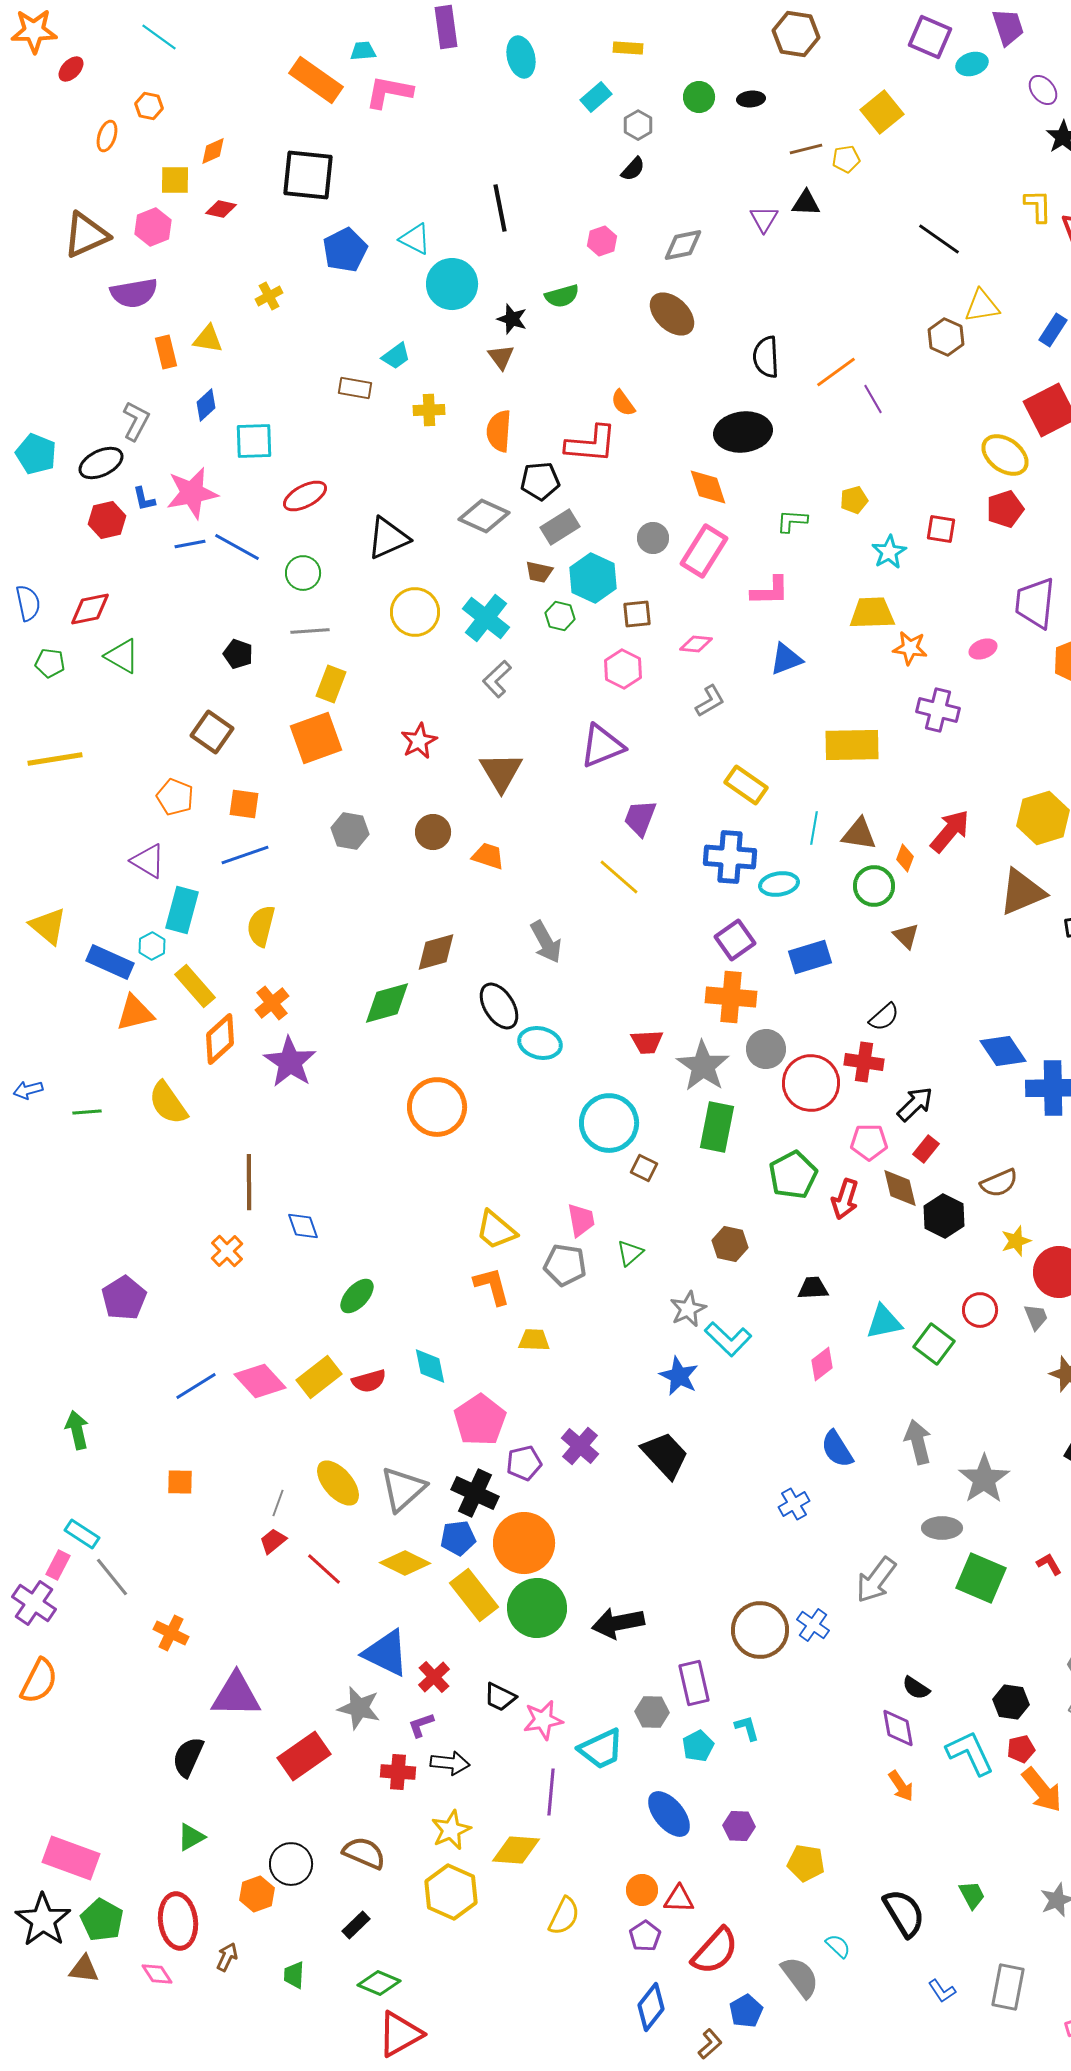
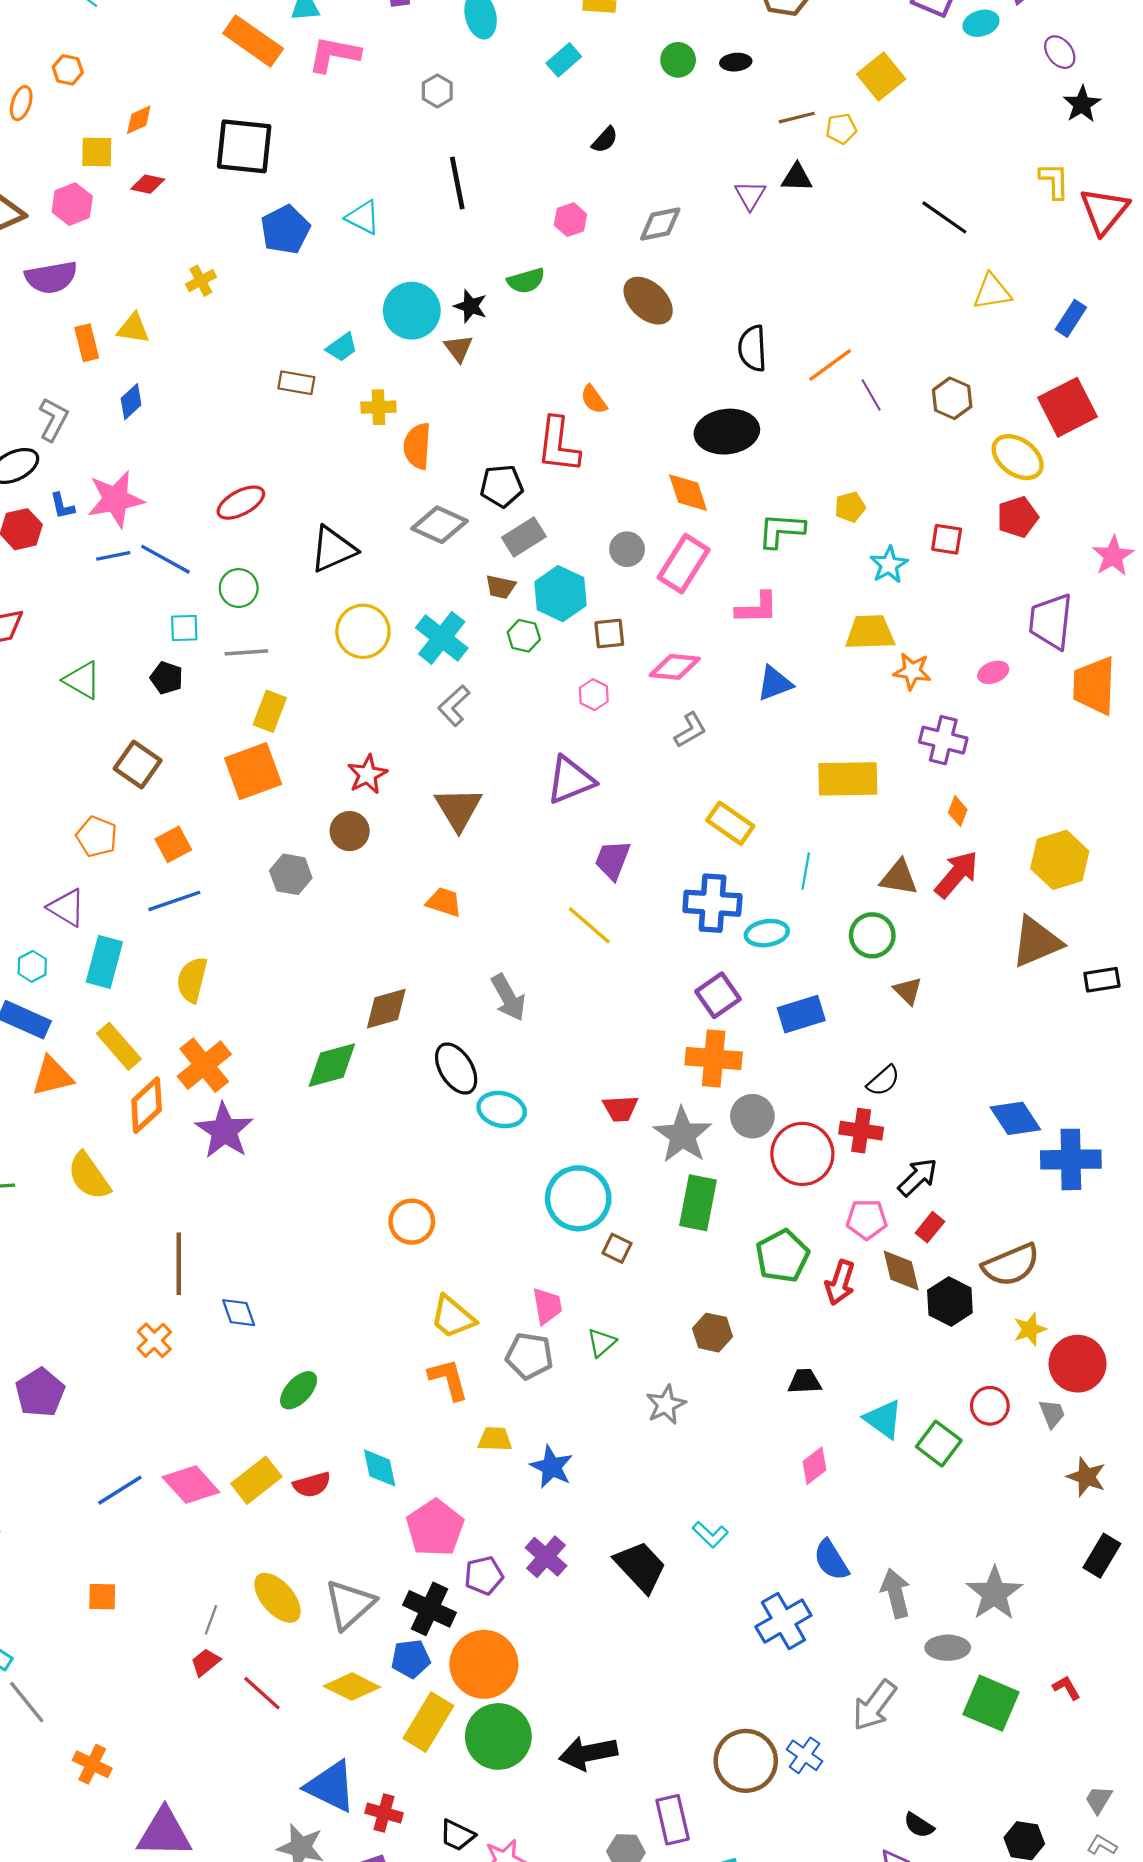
gray hexagon: (638, 125) -> (437, 91), moved
cyan circle: (452, 284) -> (412, 311), moved
brown hexagon: (946, 337) -> (952, 398), moved
orange semicircle: (499, 431) -> (417, 446), moved
cyan square: (254, 441) -> (184, 628), moved, size x0.7
red L-shape: (591, 444) -> (558, 445), turned 92
green L-shape: (792, 521) -> (781, 530), size x1.4
pink diamond: (696, 644) -> (675, 667), size x1.4
green triangle: (122, 656) -> (82, 680), moved
pink hexagon: (623, 669) -> (594, 695), size x0.7
orange square: (244, 804) -> (173, 844), turned -36
brown circle: (433, 832) -> (350, 831), moved
brown triangle: (859, 834) -> (899, 878), moved
orange diamond: (905, 858) -> (958, 811), moved
cyan hexagon: (152, 946) -> (32, 966), moved
orange cross: (272, 1003) -> (204, 1065), size x1.4
orange circle: (437, 1107) -> (412, 1222), moved, size x0.7
brown semicircle: (999, 1183) -> (1011, 1265), size x1.4
cyan triangle: (884, 1322) -> (883, 1419), turned 48
cyan L-shape: (728, 1339) -> (710, 1535), moved, size x0.7
blue star: (679, 1376) -> (552, 1467), moved
gray arrow: (918, 1442) -> (896, 1593), moved
blue cross: (794, 1504) -> (783, 1621), size x1.6
yellow rectangle: (474, 1595) -> (428, 1722), turned 69
red cross: (434, 1677) -> (384, 1813), turned -32

